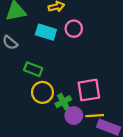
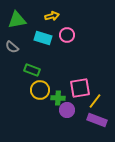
green cross: (63, 102) -> (58, 98), turned 32
yellow line: (95, 116) -> (95, 101), moved, turned -49

